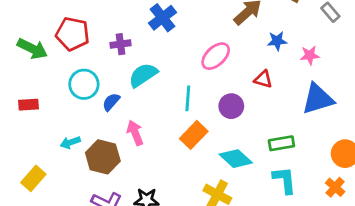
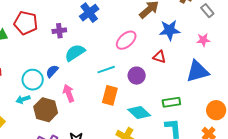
blue star: (277, 41) -> (170, 30), size x1.5
pink star: (310, 55) -> (203, 40), moved
cyan circle: (84, 84) -> (33, 80), moved
cyan line: (188, 98) -> (106, 70), turned 66
orange rectangle: (194, 135) -> (110, 95), turned -30

